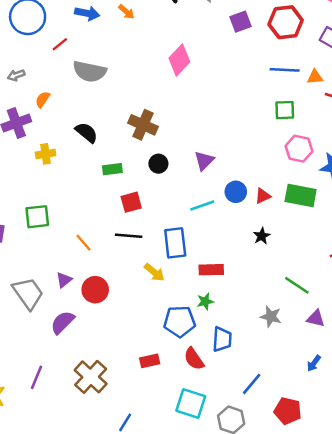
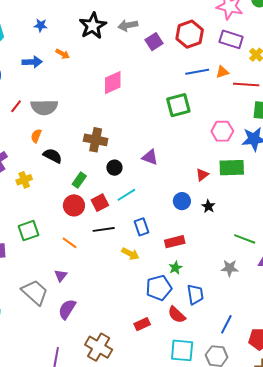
red line: (60, 44) -> (16, 106), moved
pink diamond: (179, 60) -> (113, 83), turned 35
orange semicircle: (43, 99) -> (36, 136), moved
green square: (285, 110) -> (178, 105), moved, size x1.4
purple triangle: (204, 161) -> (150, 157), turned -42
green rectangle: (112, 169) -> (79, 180), turned -35
blue circle: (236, 192) -> (182, 201), moved
cyan line: (202, 206) -> (126, 195), moved
blue rectangle: (175, 243) -> (142, 227), size x0.7
red circle: (95, 290) -> (74, 205), moved

